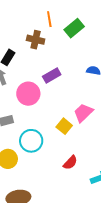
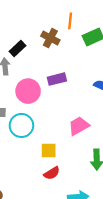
yellow square: (64, 126) -> (49, 151), moved, turned 35
cyan circle: (31, 141) -> (21, 125), moved

